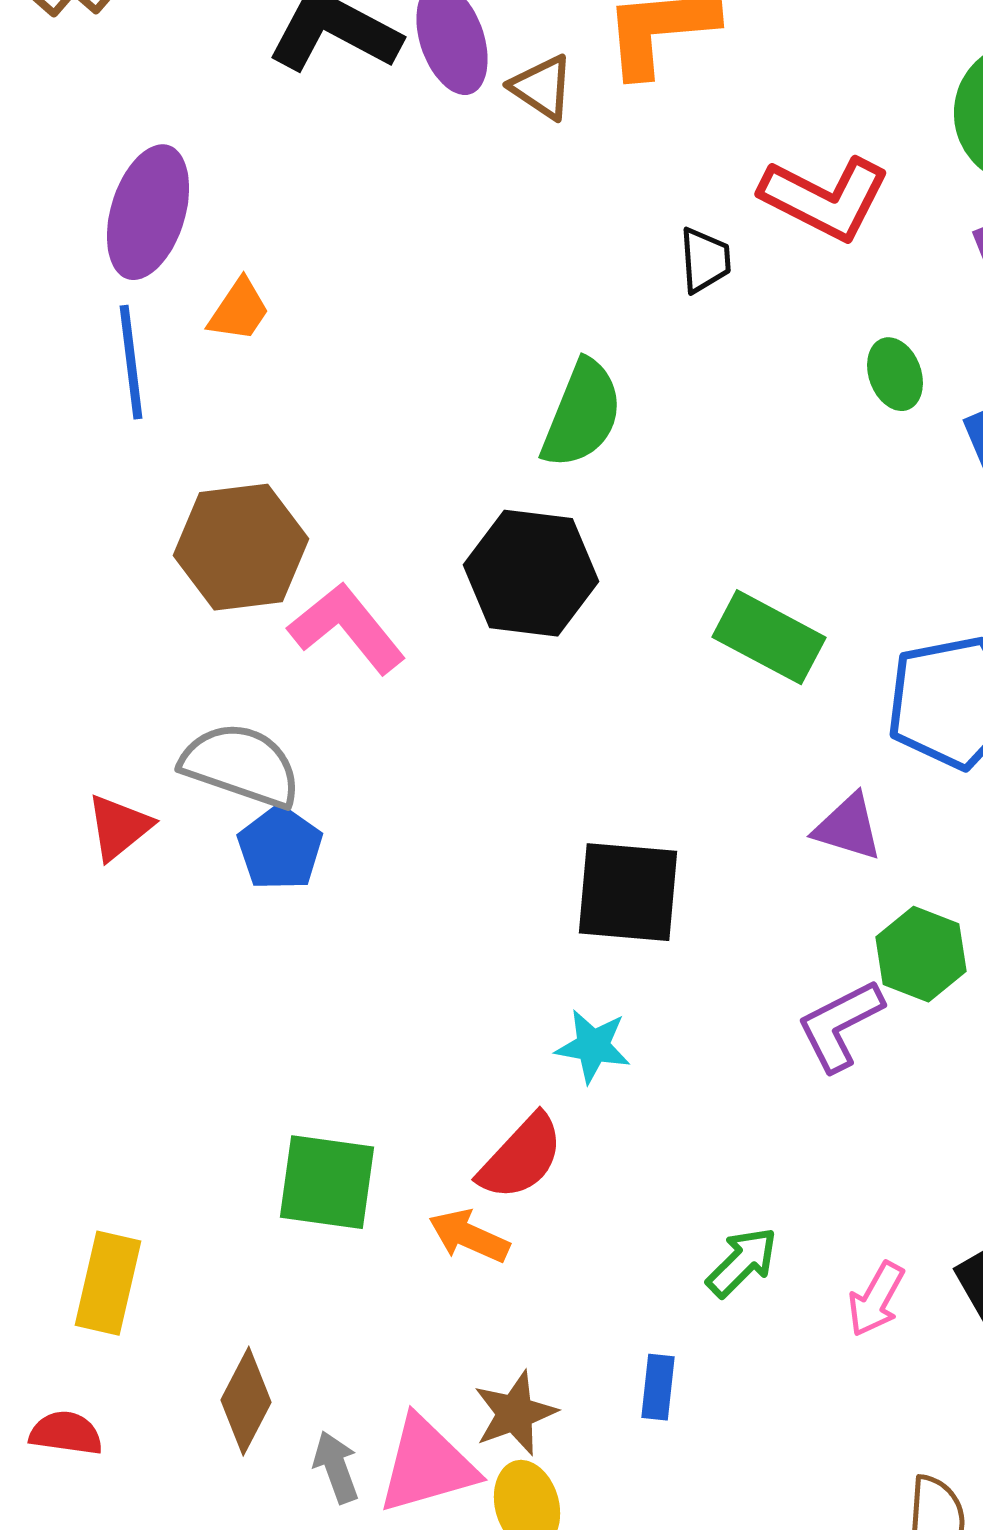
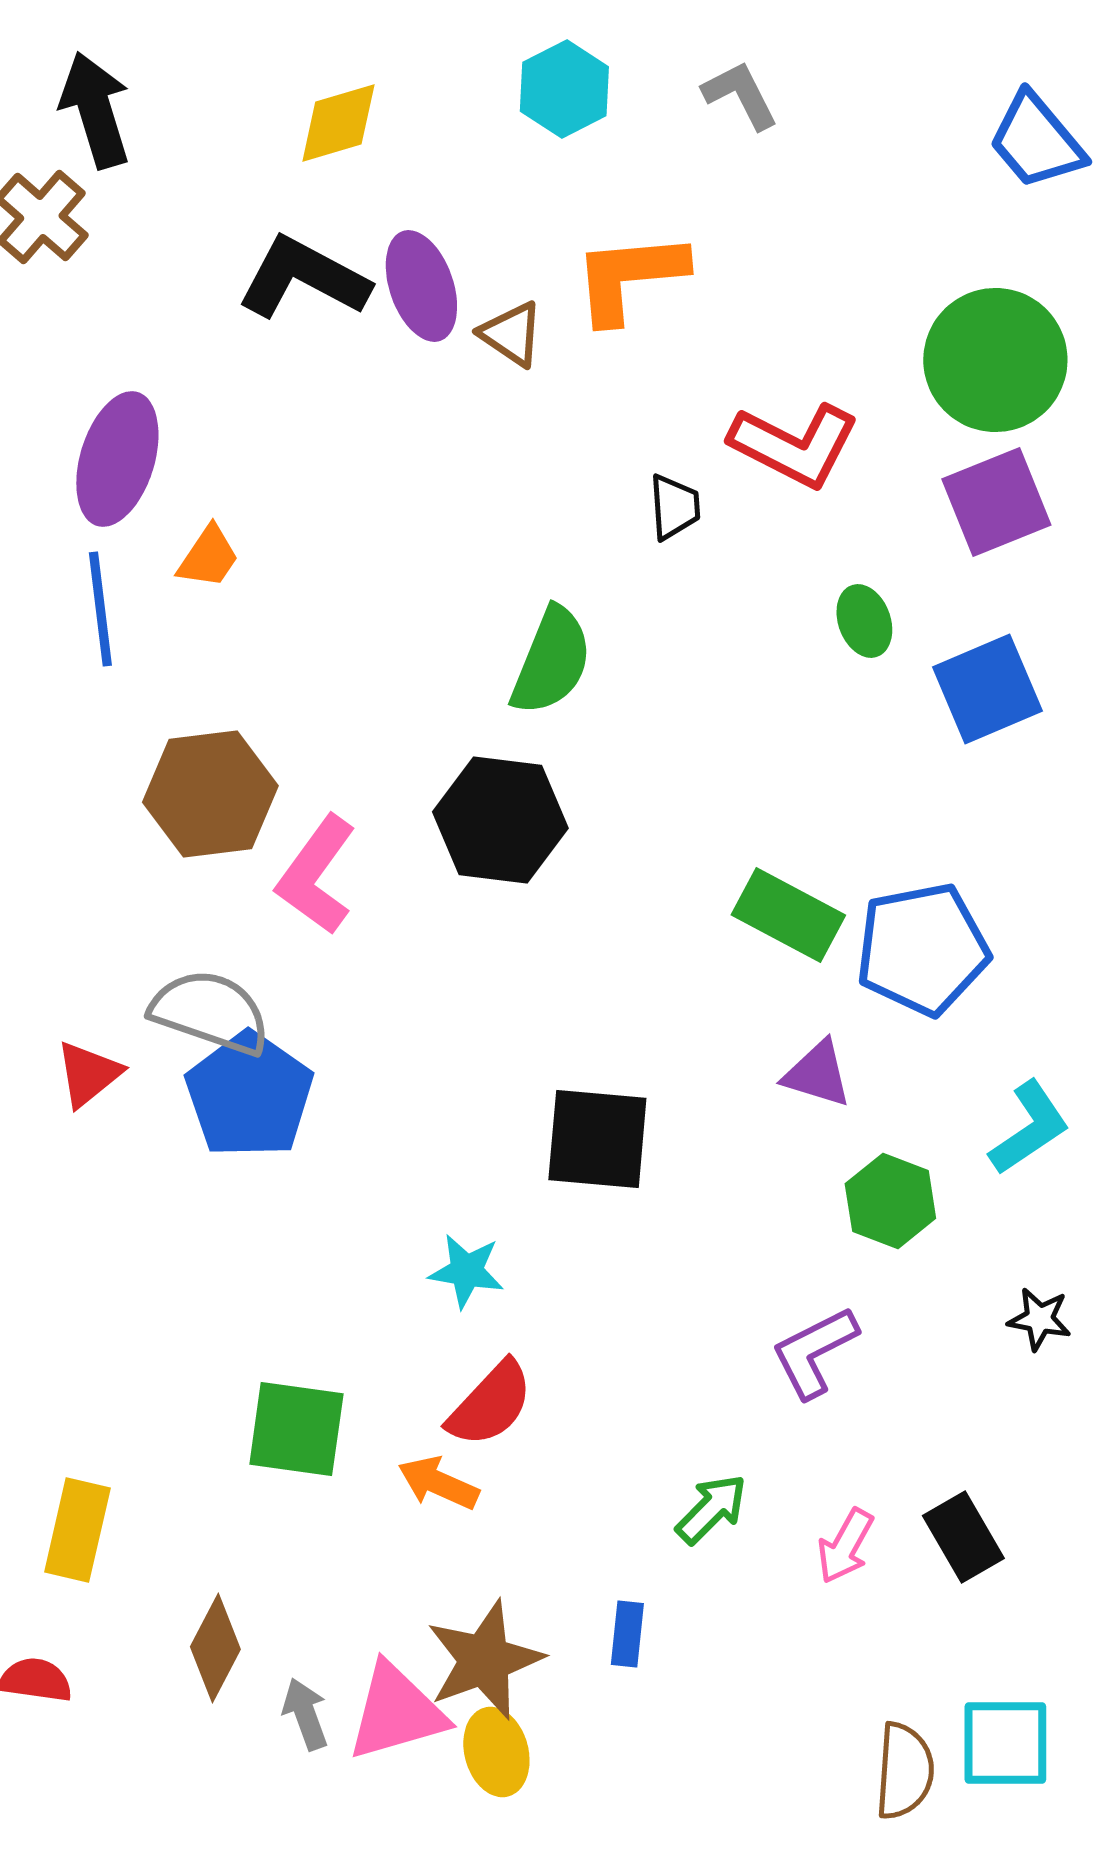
pink L-shape: (347, 628) -> (316, 875), turned -105
green rectangle: (769, 637) -> (788, 915), moved
blue pentagon: (280, 848) -> (249, 1095), size x1.5
purple L-shape: (840, 1025) -> (814, 1352), moved
cyan star: (593, 1046) -> (466, 1271), moved
brown star: (515, 1413) -> (484, 1660), size x1.4

